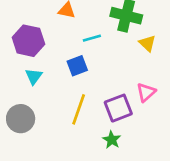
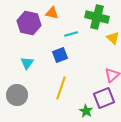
purple hexagon: (28, 41) -> (29, 23), moved
purple square: (118, 108) -> (104, 98), moved

